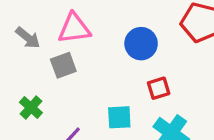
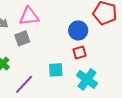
blue circle: (141, 44) -> (78, 30), moved

